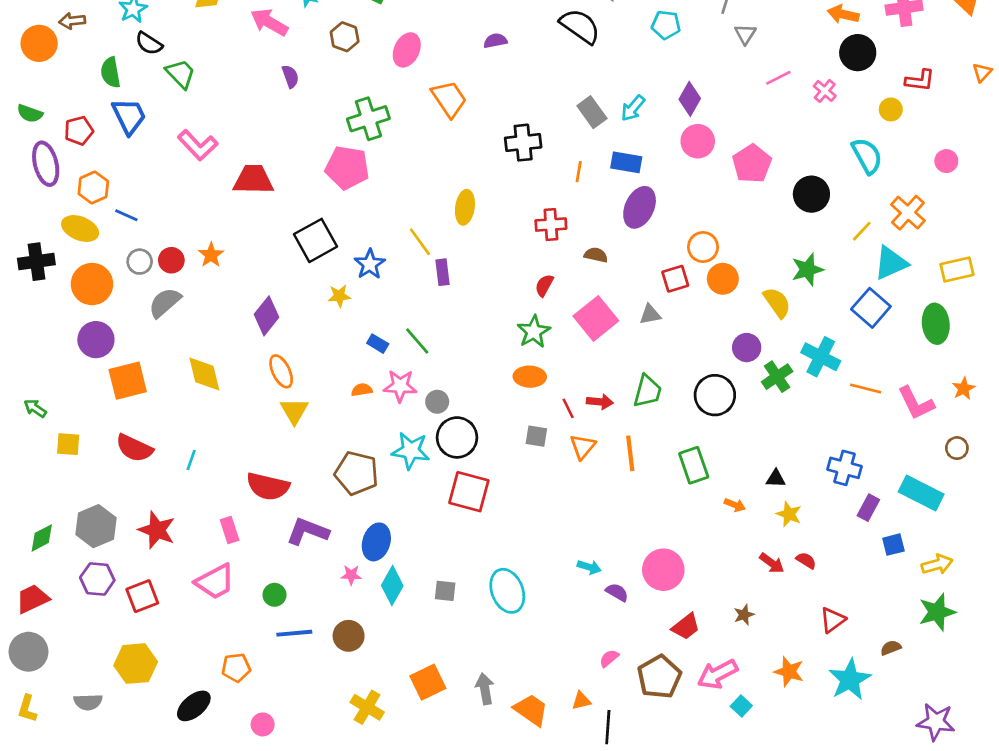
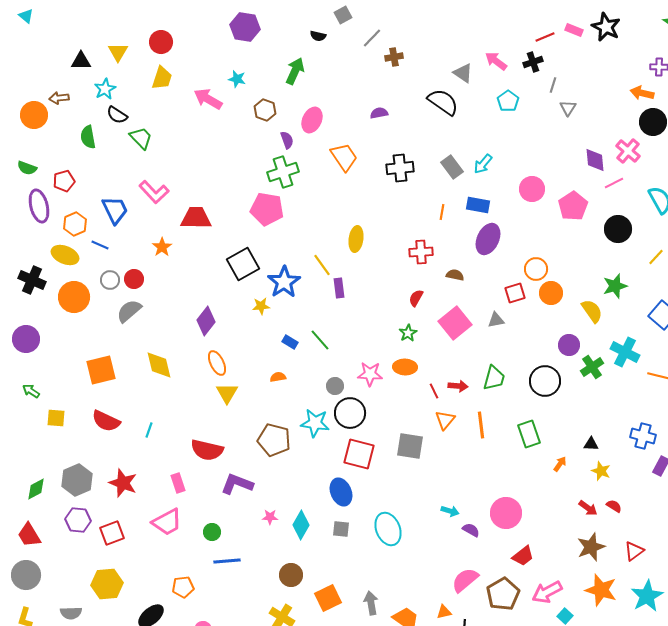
cyan pentagon: (666, 25) -> (508, 101), turned 30
purple semicircle: (290, 76) -> (287, 140), moved
pink line: (778, 78) -> (614, 183), moved
pink cross: (825, 91) -> (628, 151), size x1.4
purple diamond: (690, 99) -> (595, 160), moved, turned -35
blue trapezoid: (129, 116) -> (115, 210), moved
black cross: (523, 143) -> (400, 168), moved
orange star: (211, 255) -> (162, 247), moved
black cross: (36, 262) -> (32, 280), turned 32
blue star: (370, 264) -> (284, 282), size x1.4
green star: (534, 332) -> (408, 333), size x0.7
purple circle: (96, 340) -> (26, 339), moved
pink star: (400, 386) -> (370, 374), moved
gray square: (536, 436) -> (410, 446), moved, size x1.6
orange arrow: (735, 505) -> (560, 464), turned -77
blue ellipse: (376, 542) -> (341, 492), moved, turned -40
red trapezoid: (32, 599) -> (29, 535), turned -96
brown star: (744, 615) -> (591, 547), moved, size x1.8
brown circle: (349, 636) -> (291, 575), moved
pink semicircle: (609, 658) -> (465, 580), size x1.8
orange star: (789, 672) -> (601, 590), size x1.4

